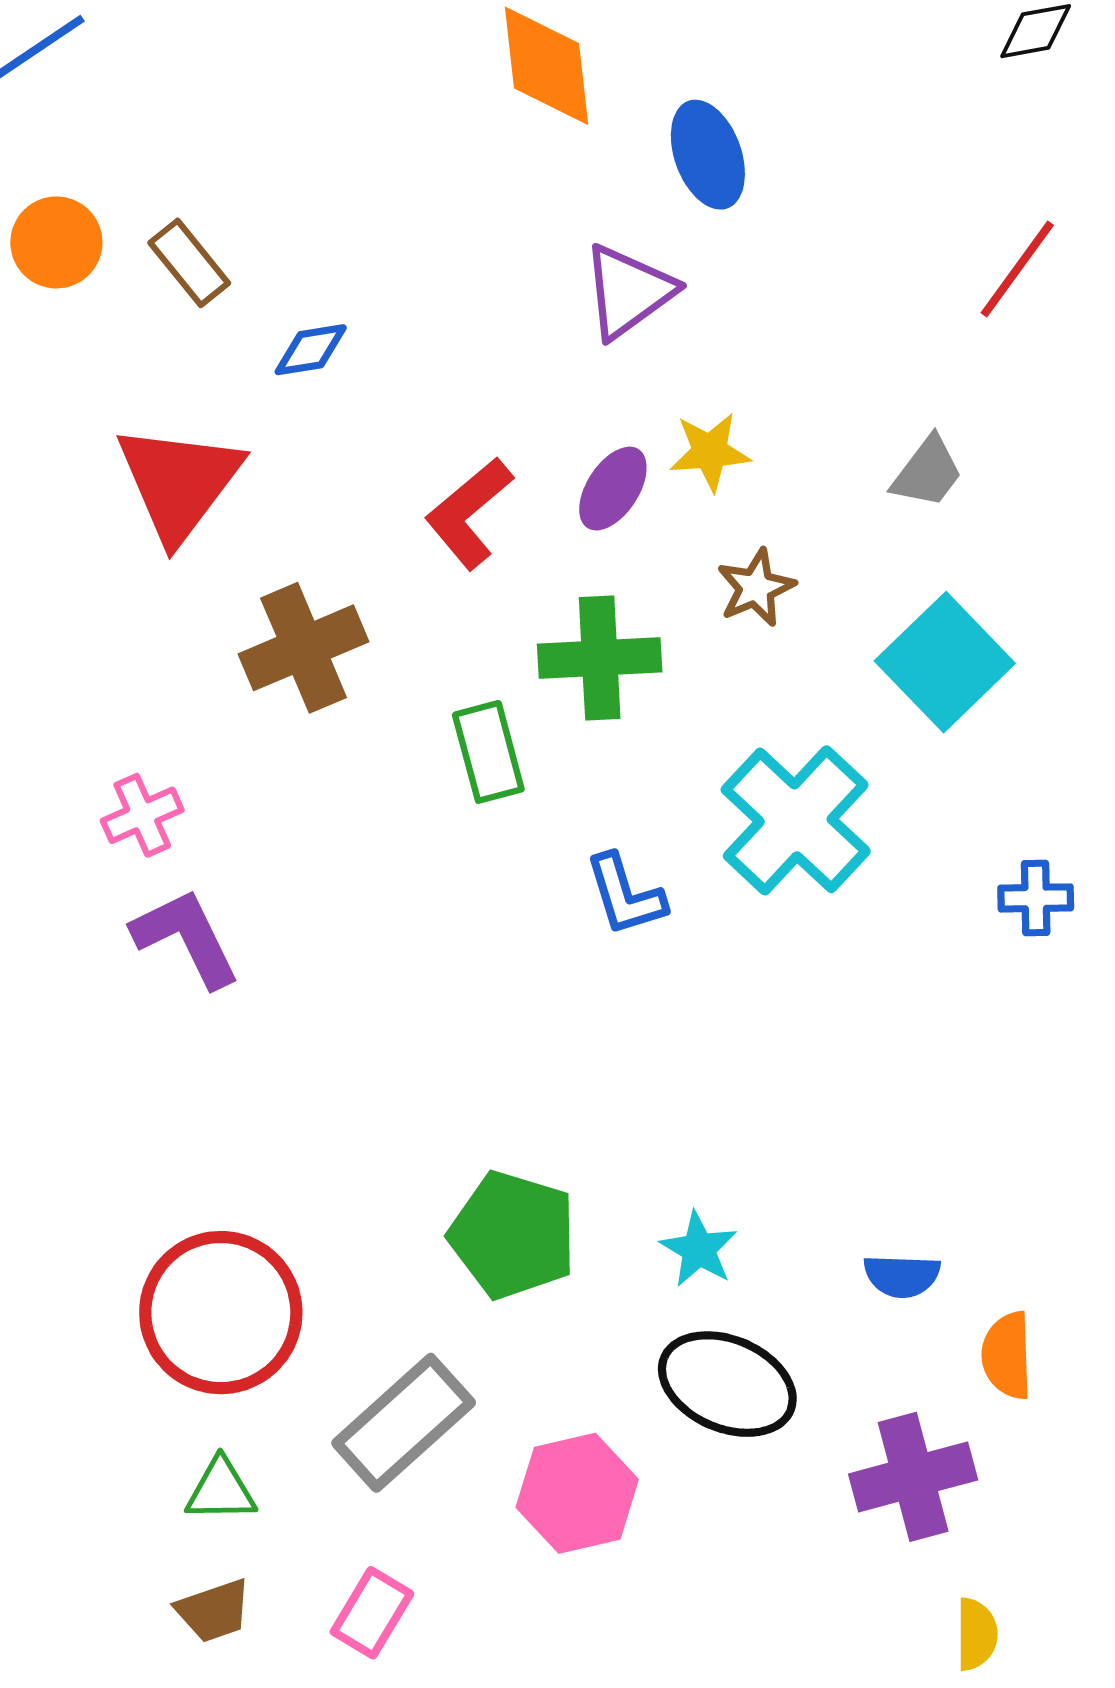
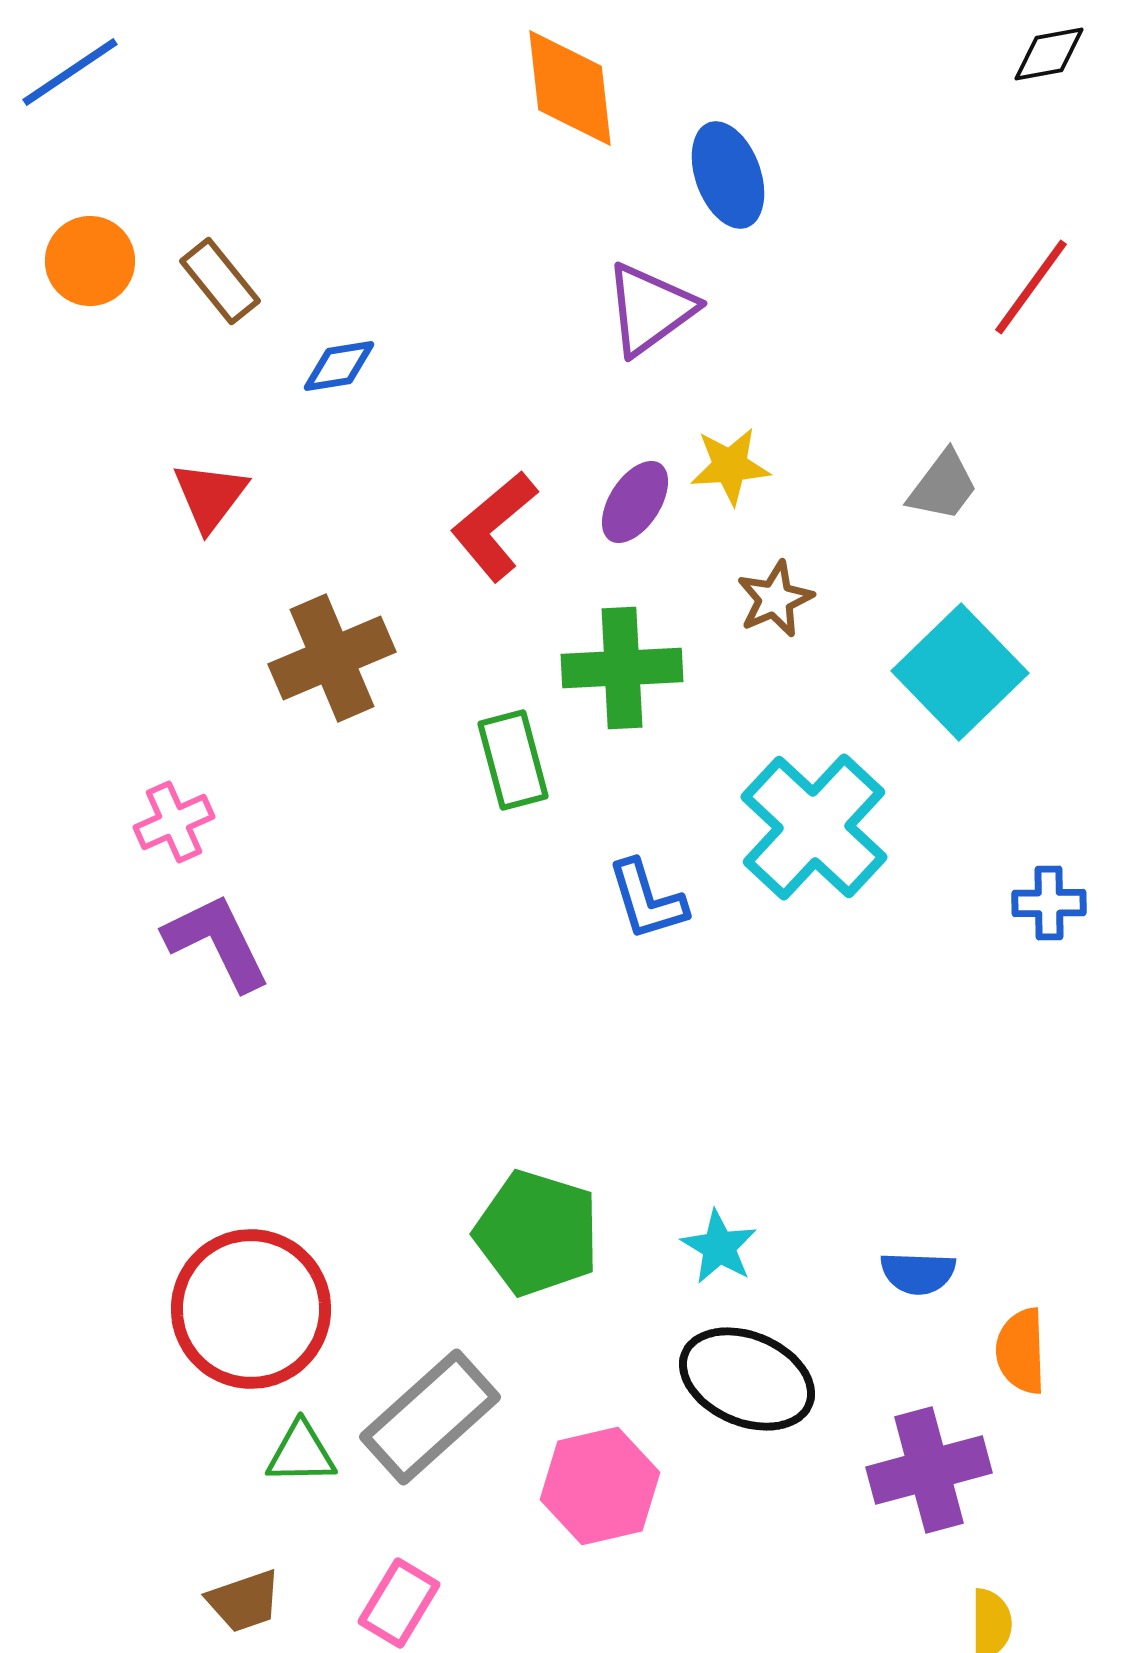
red triangle: (179, 482) -> (210, 496), size x0.6
green triangle: (221, 1490) -> (301, 1453), moved

